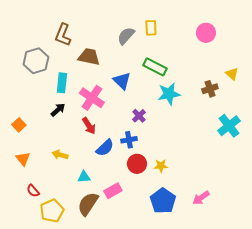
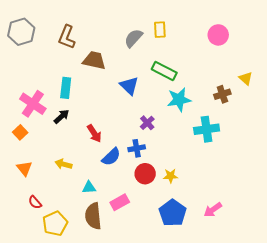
gray hexagon: (36, 61) -> (21, 32), moved
pink cross: (92, 98) -> (33, 104), moved
cyan cross: (229, 126) -> (207, 129), moved, turned 30
brown semicircle: (88, 204) -> (93, 216), turned -40

